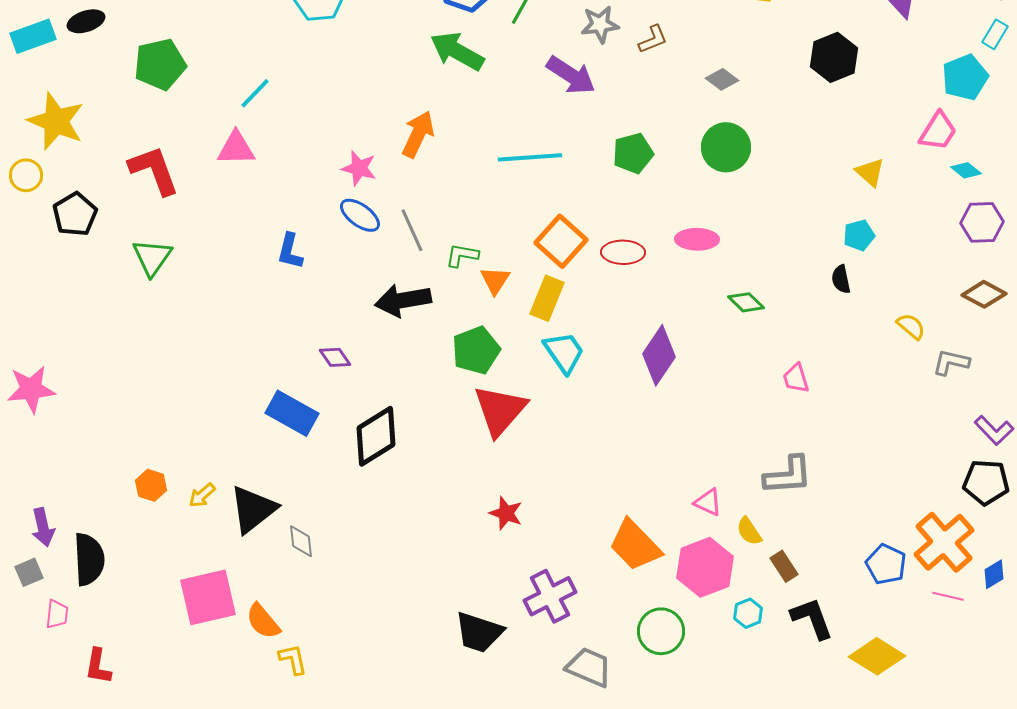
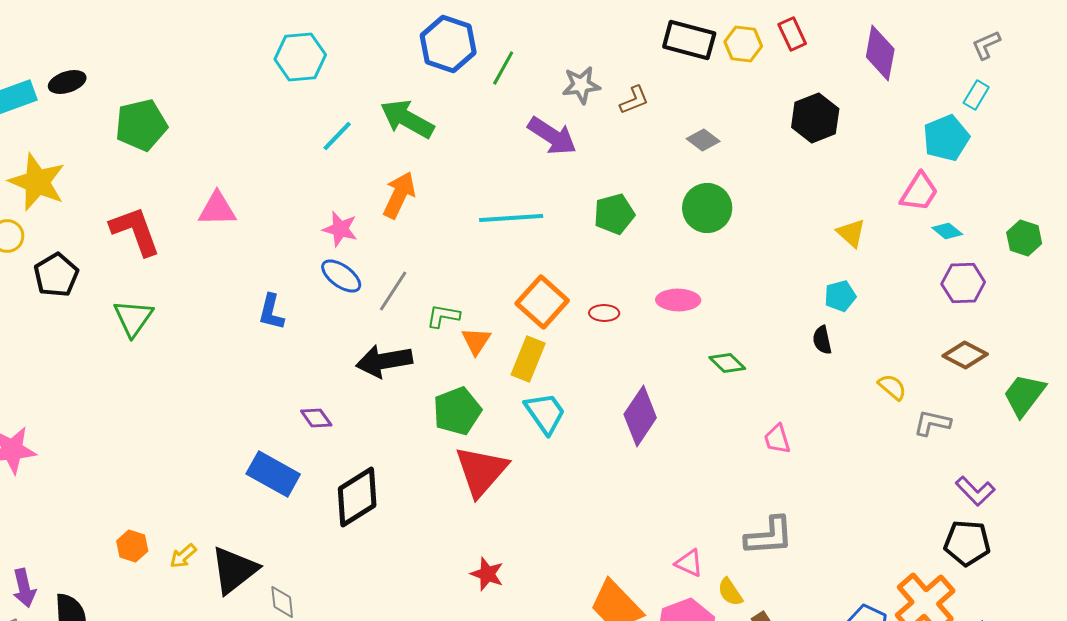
green arrow: (457, 51) -> (407, 119), moved
cyan line: (255, 93) -> (337, 136), moved
gray line: (412, 230) -> (393, 291), turned 57
red ellipse: (623, 252) -> (604, 313), size x0.7

